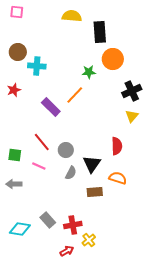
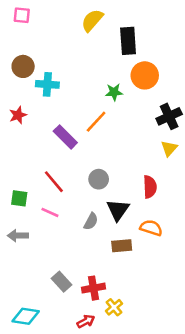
yellow semicircle: (72, 16) -> (92, 20), turned -54
gray circle: (66, 150) -> (99, 179), moved
cyan diamond: (20, 229) -> (26, 316), moved

